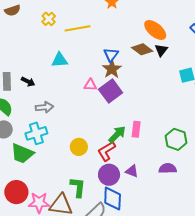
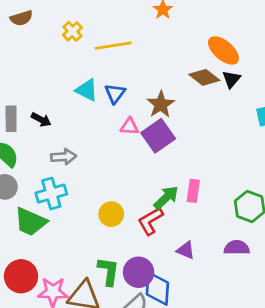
blue triangle: (111, 55) -> (115, 94), moved
cyan triangle: (60, 60) -> (87, 90), turned 30
purple circle: (109, 175) -> (139, 272), moved

